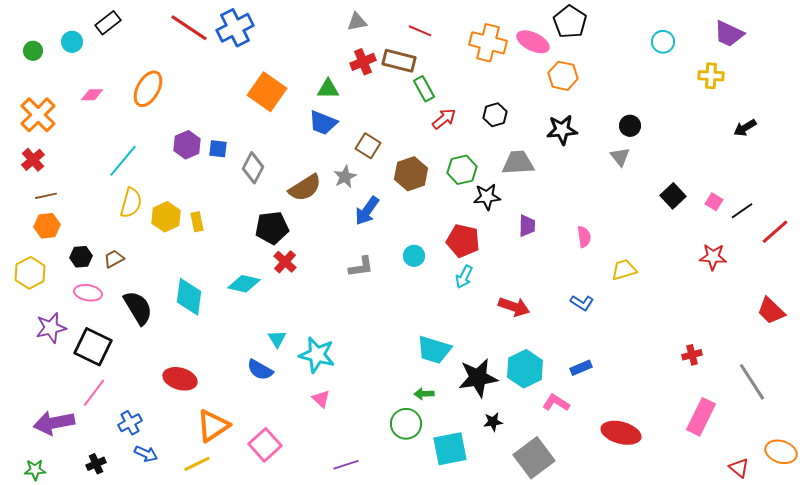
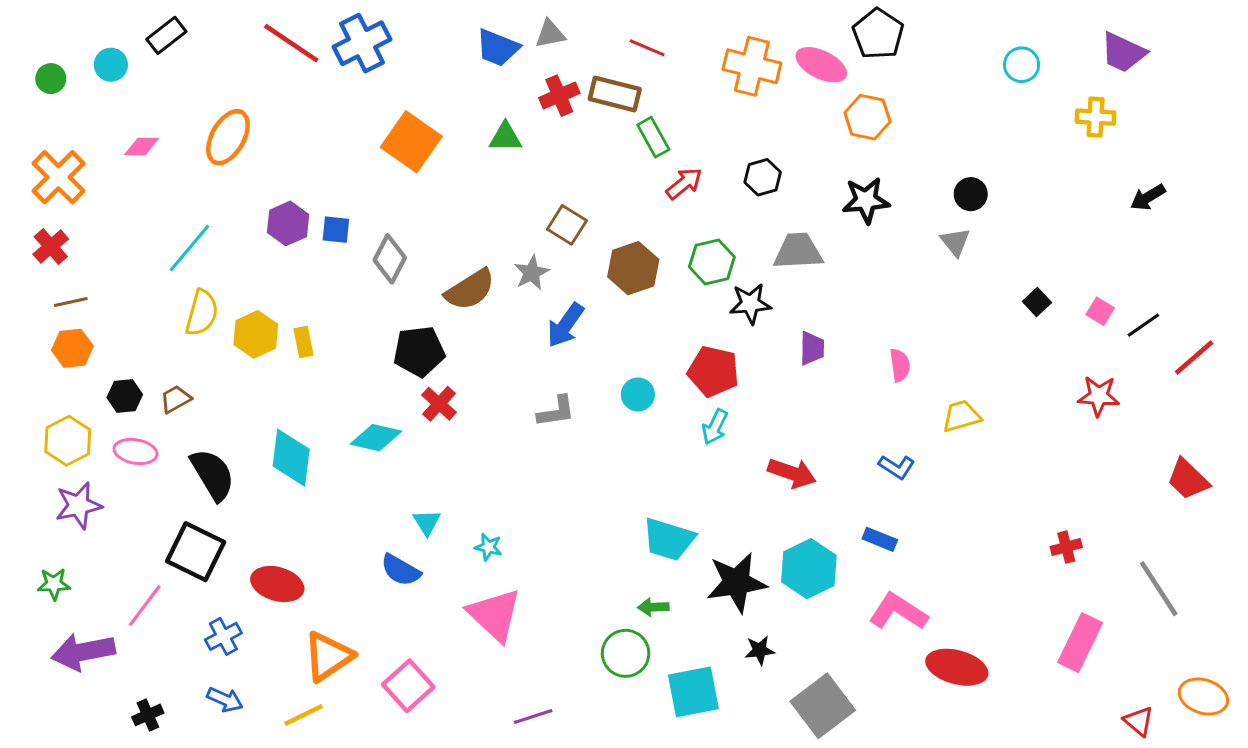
blue trapezoid: (323, 123) -> (498, 48), moved
black square: (673, 196) -> (1037, 302), size x0.7
yellow hexagon: (30, 273) -> (68, 441), moved
black square: (93, 347) -> (196, 552), moved
cyan star: (317, 355) -> (488, 547), size x0.5
blue rectangle: (581, 368) -> (880, 539), moved, turned 45
pink triangle: (321, 399) -> (495, 615), size x2.0
pink L-shape: (556, 403) -> (898, 612), moved, size x1.4
blue cross: (130, 423) -> (223, 636), moved
green star: (35, 470) -> (54, 584), moved

